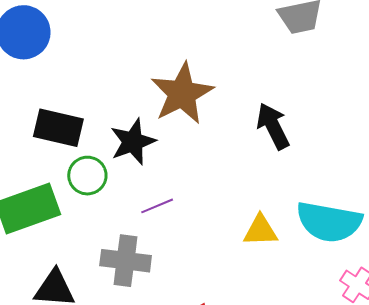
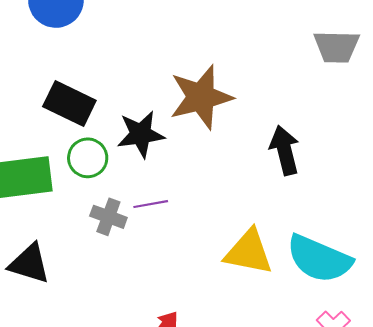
yellow triangle: (261, 231) -> (249, 252), size x1.4
gray cross: (126, 261) -> (108, 217), moved, size x0.7

